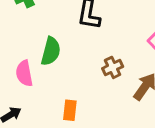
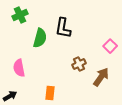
green semicircle: (51, 51) -> (40, 38), moved

